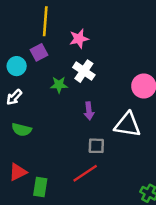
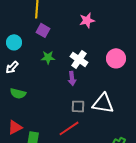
pink star: (79, 39) -> (87, 20), moved
purple square: (39, 52) -> (43, 30), moved, turned -32
white cross: (84, 71) -> (79, 59), moved
white triangle: (128, 125) -> (103, 103), moved

